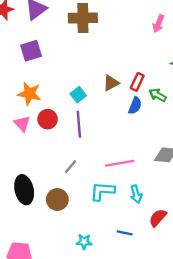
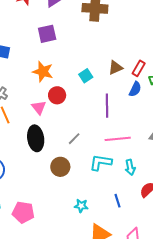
pink triangle: (22, 124) -> (39, 107), moved
purple line: (79, 124) -> (107, 106), moved
black ellipse: (24, 190) -> (36, 138), moved
blue line: (125, 233) -> (117, 201), turned 56

